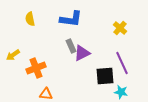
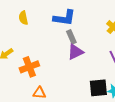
gray rectangle: (71, 46) -> (71, 37), moved
black square: (105, 76) -> (98, 88), moved

